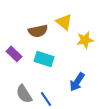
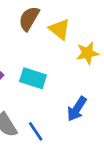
brown semicircle: (38, 31) -> (29, 19), moved, turned 132

